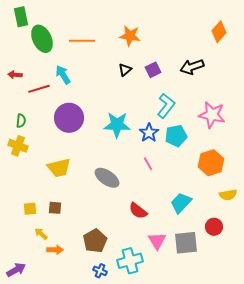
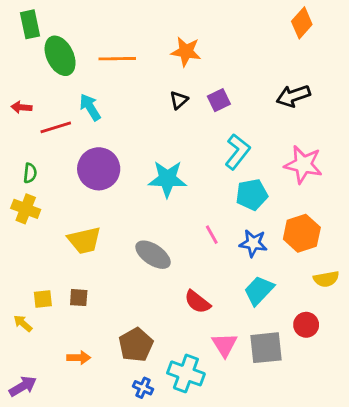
orange diamond: (219, 32) -> (302, 23), moved
black arrow: (192, 67) -> (293, 96), moved
blue star: (149, 133) -> (253, 243), moved, turned -30
yellow arrow: (41, 234) -> (23, 323), moved
cyan cross: (130, 261) -> (186, 373), turned 35

